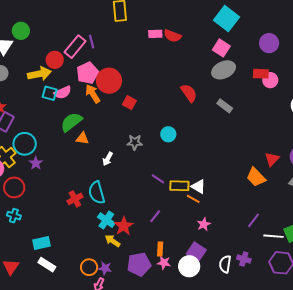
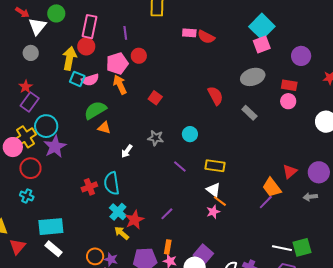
pink rectangle: (75, 47) -> (90, 27), moved, turned -35
pink square: (221, 48) -> (262, 44), moved, turned 30
yellow arrow: (39, 74) -> (69, 58), turned -75
pink circle: (270, 80) -> (288, 101), moved
red circle: (109, 81) -> (139, 56), moved, size x0.6
purple star: (36, 163) -> (55, 147), size x1.6
purple line: (158, 179) -> (180, 167), moved
yellow rectangle: (179, 186) -> (215, 166), moved
orange line: (193, 199) -> (220, 201), moved
purple line: (254, 220) -> (266, 202), moved
pink star: (204, 224) -> (213, 212), moved
cyan rectangle: (42, 243) -> (51, 227), size x1.4

